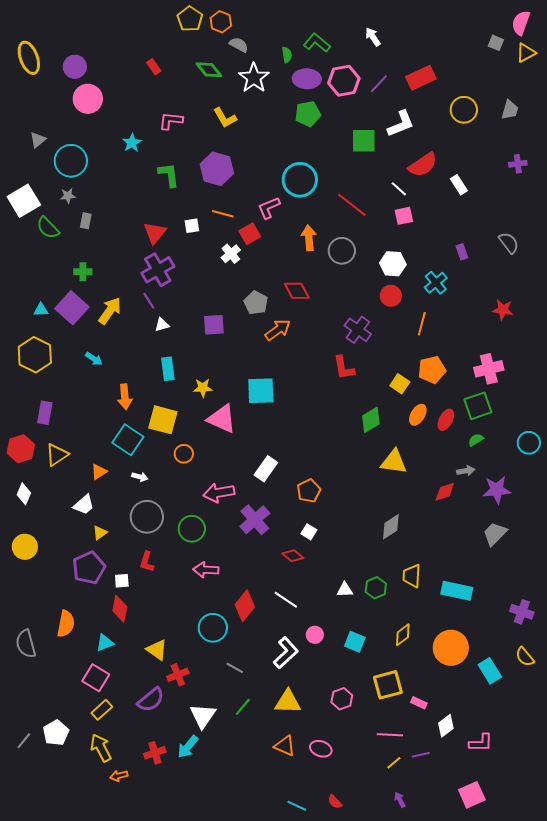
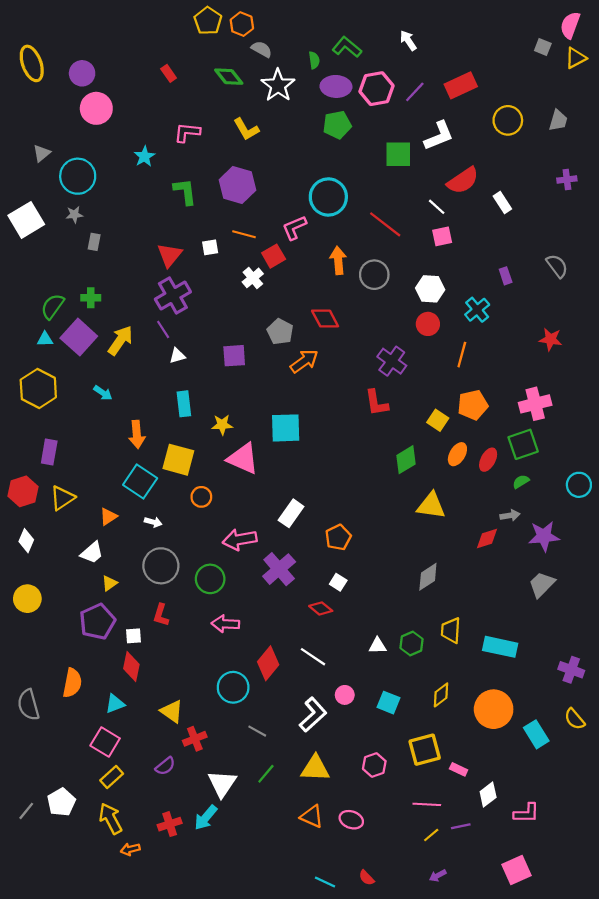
green semicircle: (48, 228) -> (53, 306), moved, turned 80
purple semicircle: (151, 700) -> (165, 766), size x0.7
purple arrow: (400, 800) -> (438, 876), turned -91

